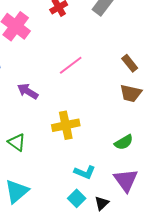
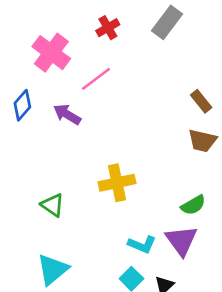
pink line: (71, 65) -> (96, 79), moved
purple arrow: (28, 91) -> (67, 114), moved
purple triangle: (126, 180) -> (181, 241), moved

